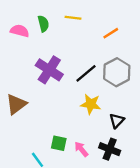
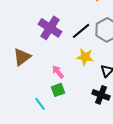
green square: (59, 143) -> (58, 90), turned -32
pink arrow: (81, 149) -> (58, 72), moved

